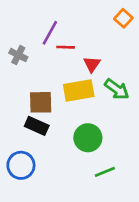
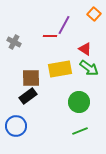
purple line: (50, 33) -> (64, 25), moved
red triangle: (92, 64) -> (85, 49), moved, turned -32
black rectangle: (37, 126) -> (28, 96), turned -60
green circle: (88, 138) -> (79, 102), moved

